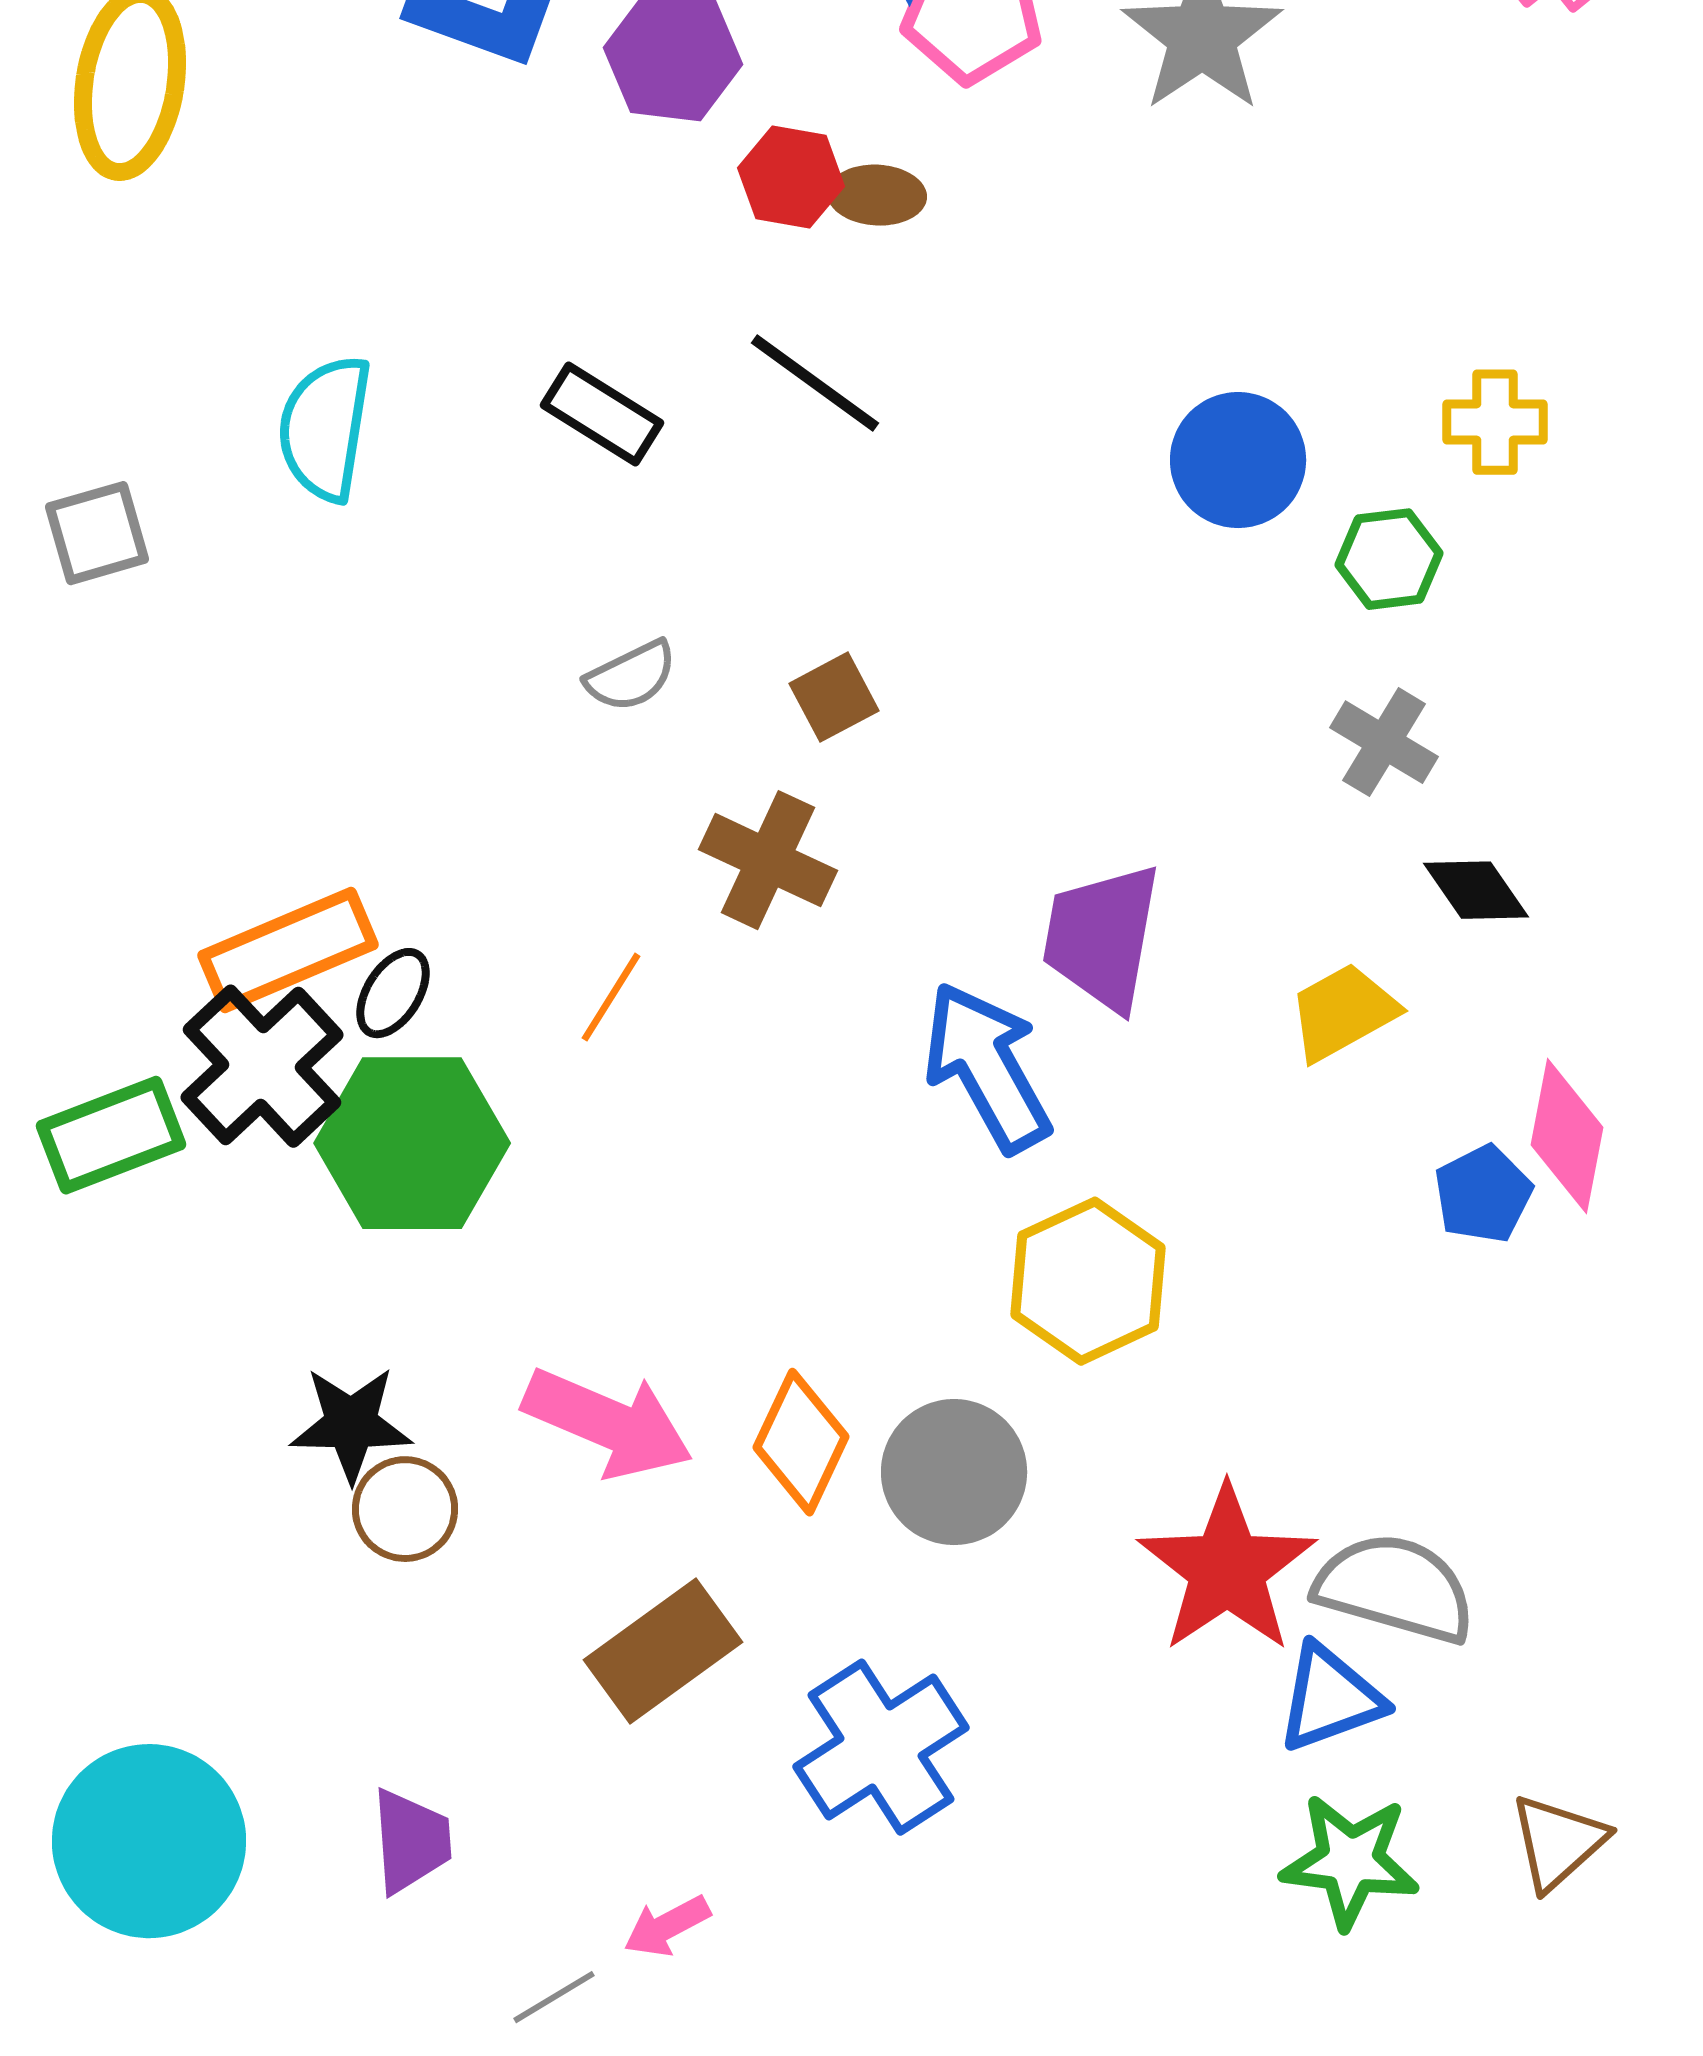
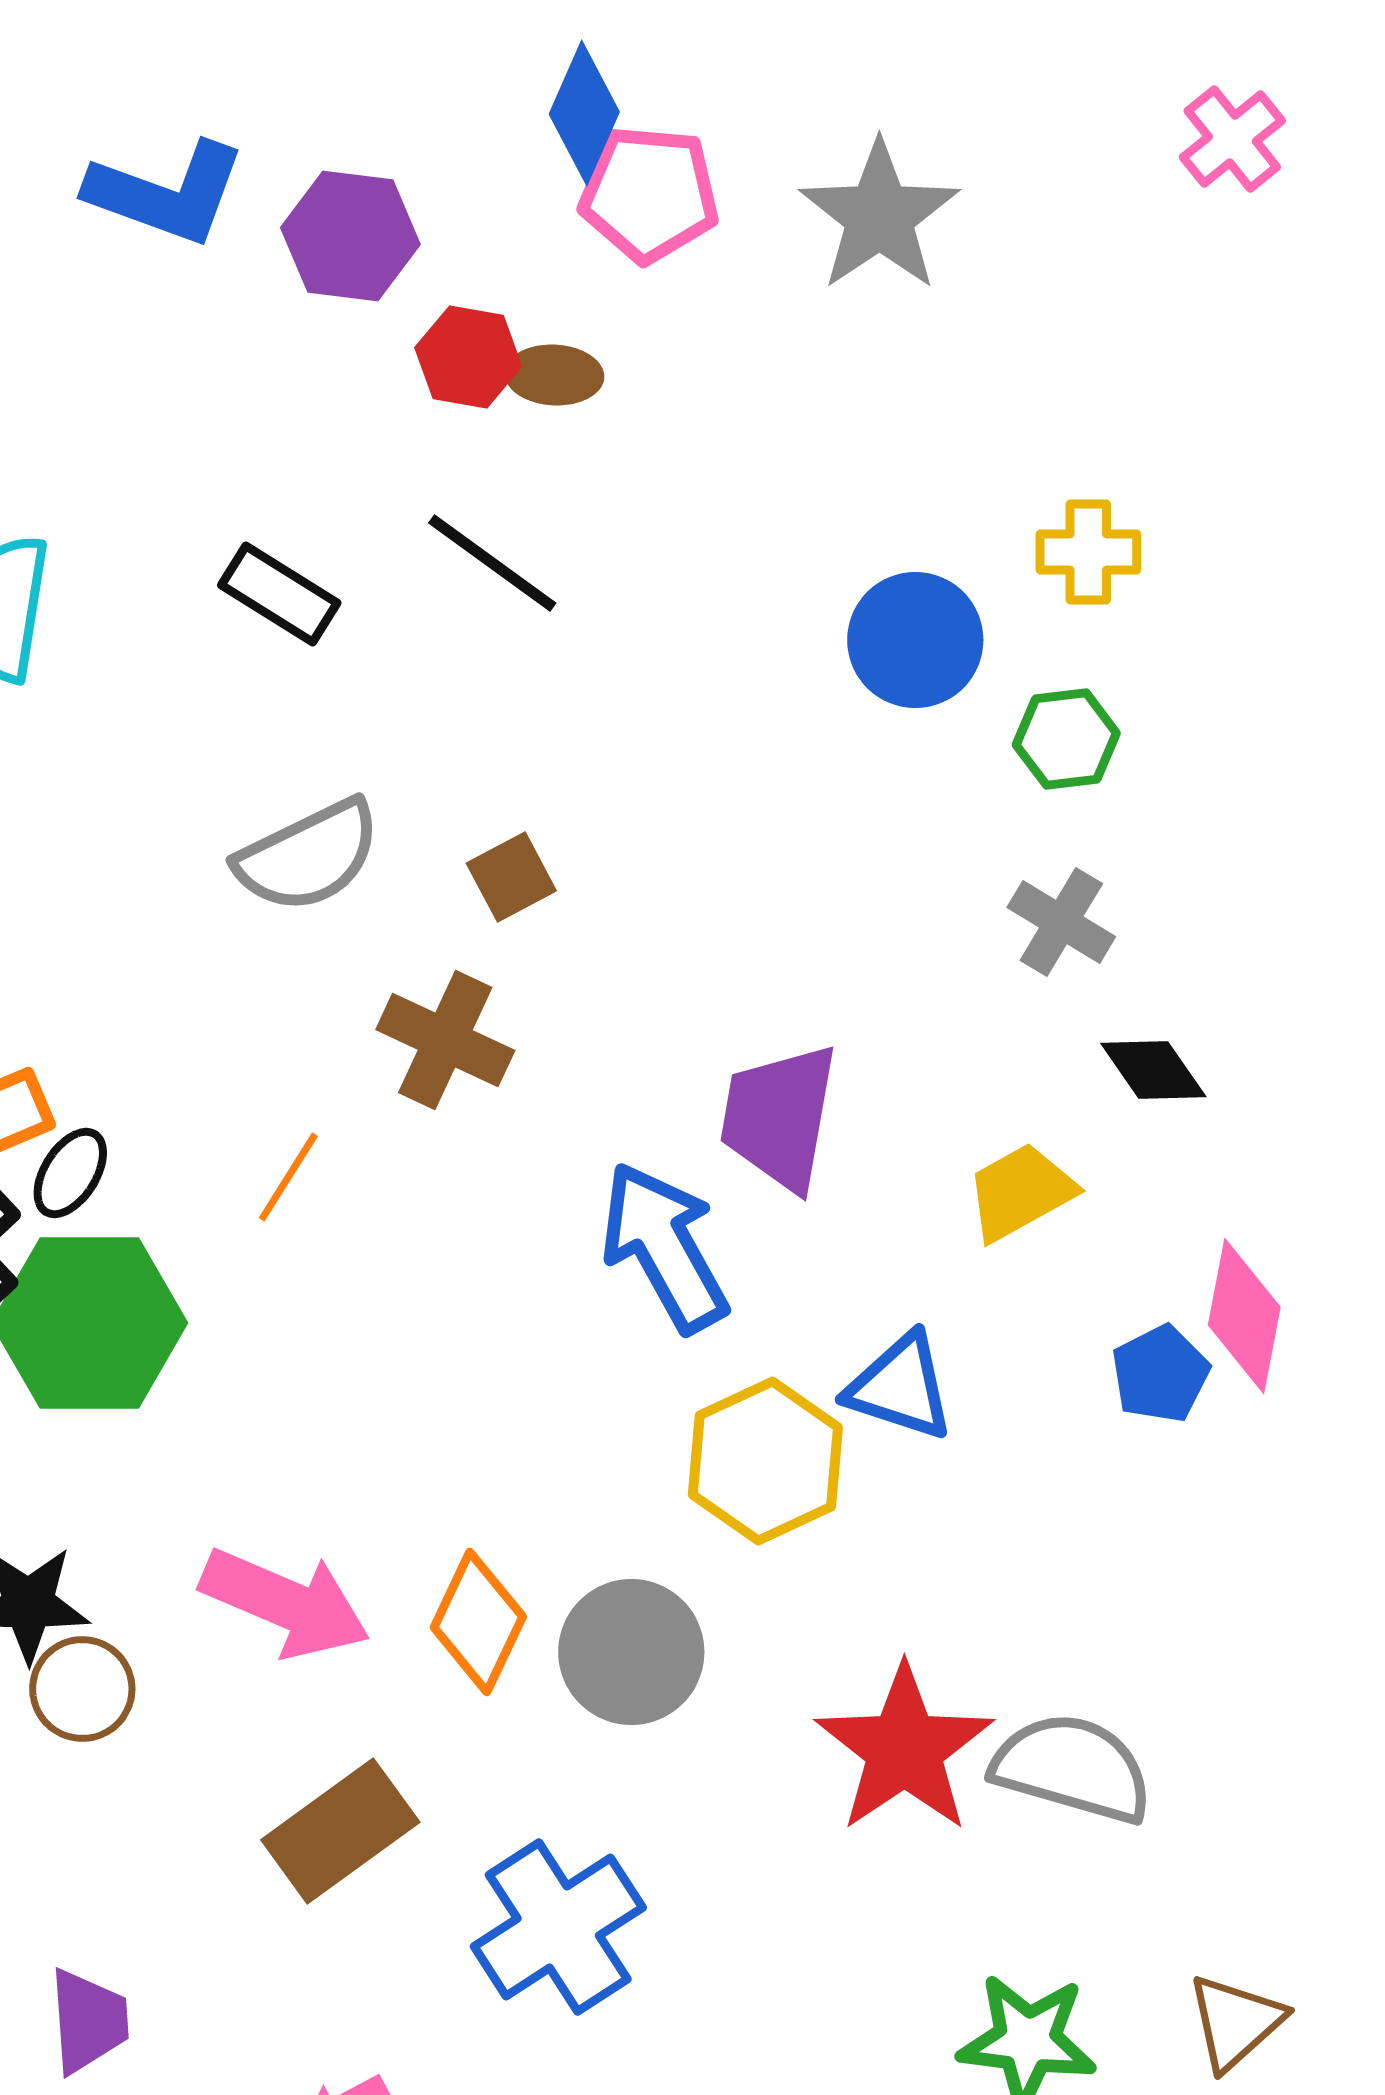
yellow cross: (1495, 422) -> (1088, 552), moved
gray semicircle: (631, 676) -> (308, 856), size x1.6
blue triangle: (1330, 1698) -> (900, 1387), moved, turned 38

